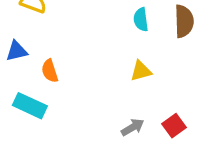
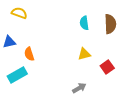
cyan rectangle: (30, 106) -> (17, 75), turned -54
red square: (174, 126) -> (107, 67), moved

